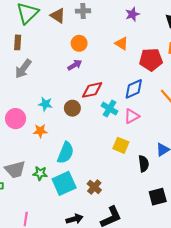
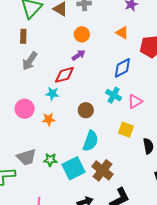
blue diamond: (134, 89) -> (122, 68), moved
red diamond: (92, 90) -> (64, 75), moved
brown circle: (72, 108) -> (86, 110), moved
cyan semicircle: (66, 153) -> (91, 141), moved
brown cross: (94, 187) -> (102, 170), size x1.5

